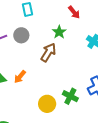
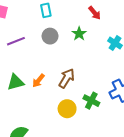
gray circle: (21, 35) -> (50, 36), moved
brown arrow: (48, 52) -> (67, 78), moved

